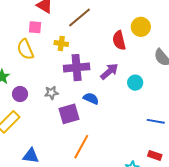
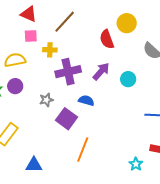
pink square: (35, 27) -> (31, 36), moved
yellow semicircle: (25, 49) -> (15, 60), turned 110
purple circle: (20, 94) -> (15, 86), moved
purple square: (69, 114) -> (66, 119), turned -30

